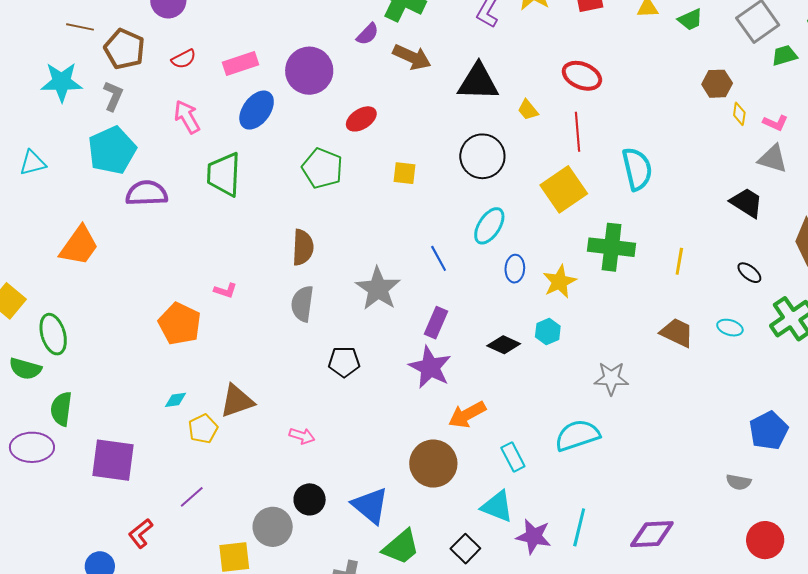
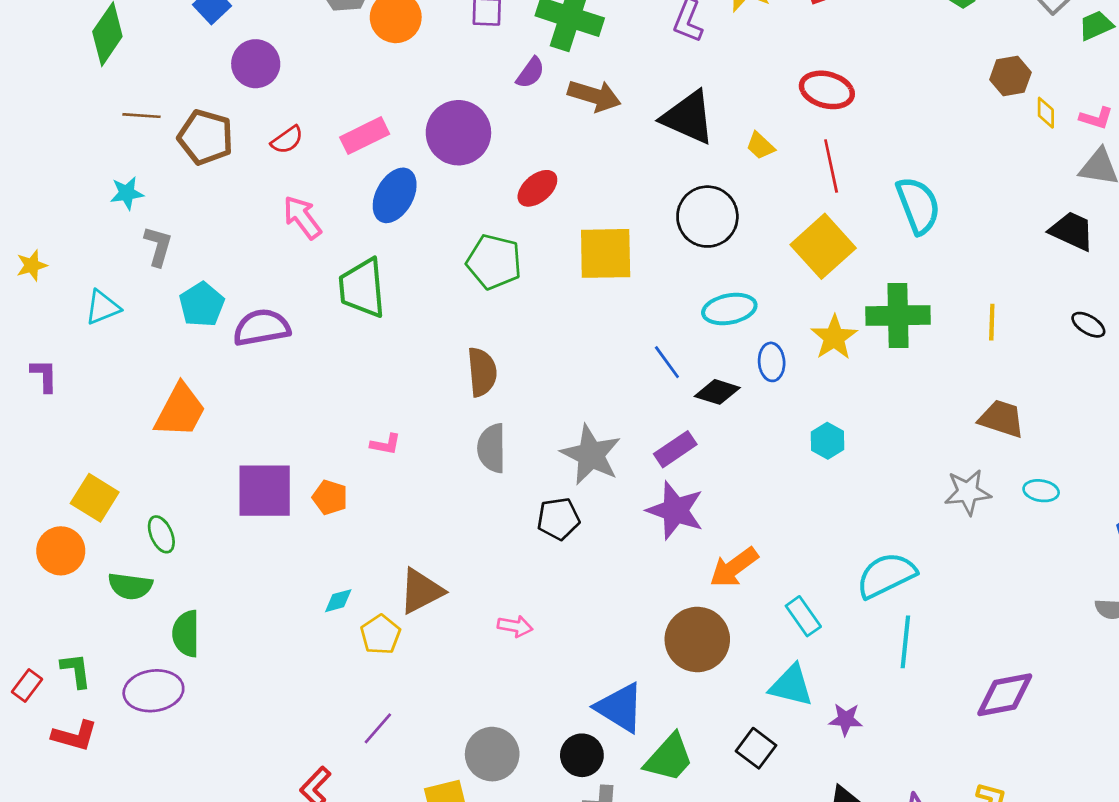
cyan star: (62, 82) -> (127, 193), size x0.6
black triangle: (478, 82) -> (688, 117), turned 30
gray L-shape: (113, 96) -> (158, 246), moved
cyan pentagon: (112, 150) -> (202, 304), moved, size x0.7
yellow square: (405, 173) -> (606, 253), size x1.8
cyan ellipse: (489, 226) -> (729, 309), turned 54
yellow star: (560, 282) -> (834, 337), moved
gray star: (378, 289) -> (591, 455), moved
purple rectangle: (436, 323) -> (675, 449), turned 40
orange pentagon: (180, 324) -> (330, 497), size x0.6
cyan ellipse: (730, 328) -> (1041, 491), moved
green ellipse: (53, 334) -> (161, 534), size x0.7
black diamond: (504, 345) -> (717, 392), moved
gray star: (611, 378) -> (968, 492), moved
purple square: (113, 460) -> (265, 491), moved
black circle: (310, 499) -> (582, 755), moved
cyan line: (579, 527) -> (905, 642), moved
purple star: (534, 536) -> (846, 719), size x0.7

